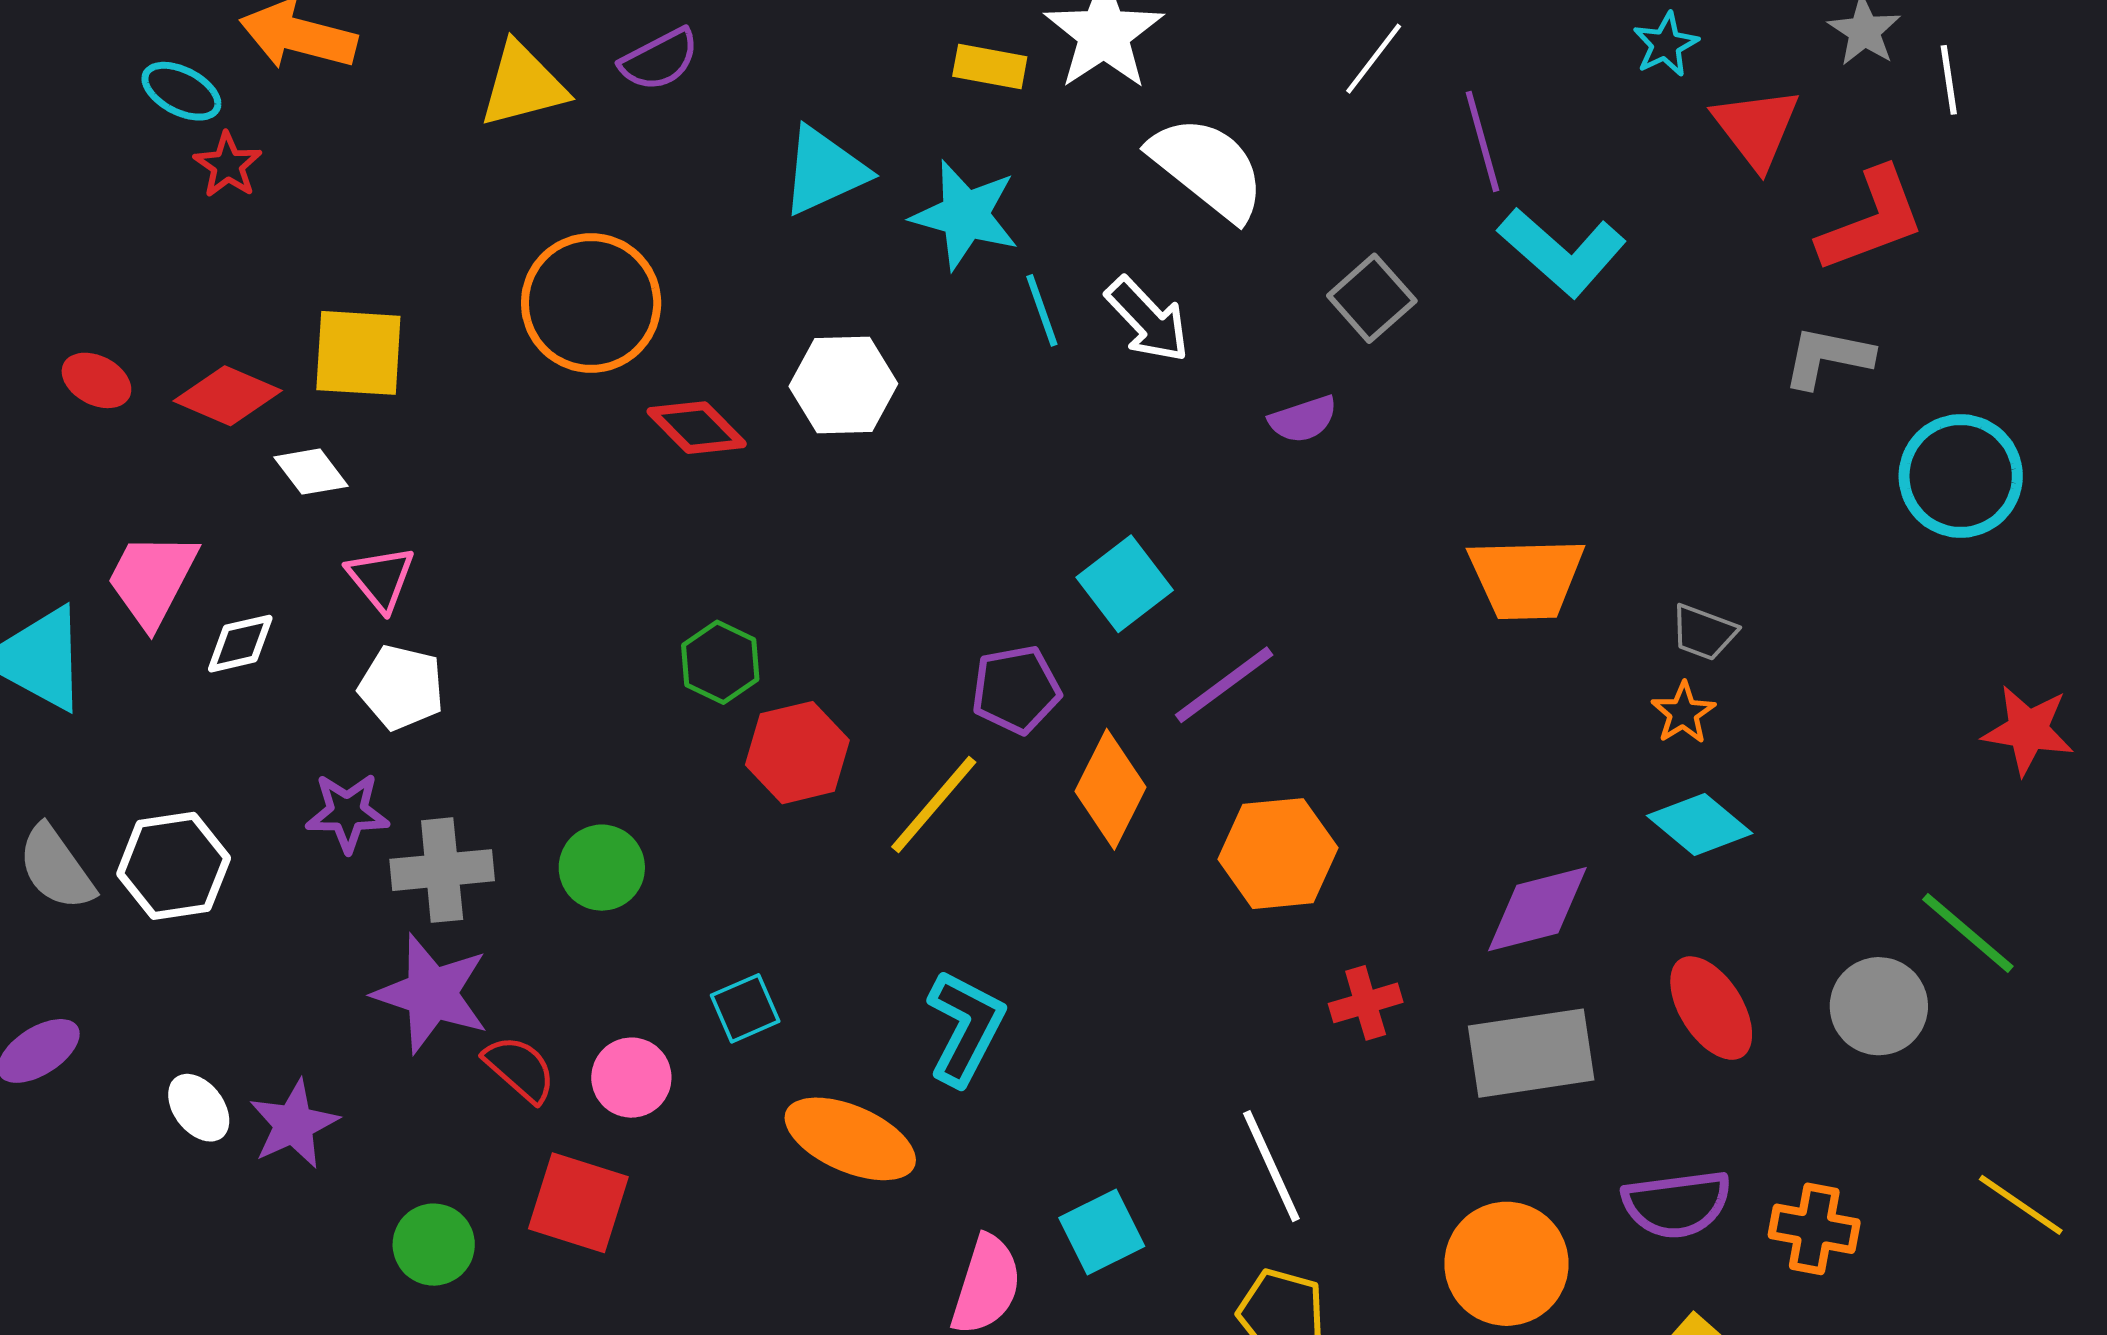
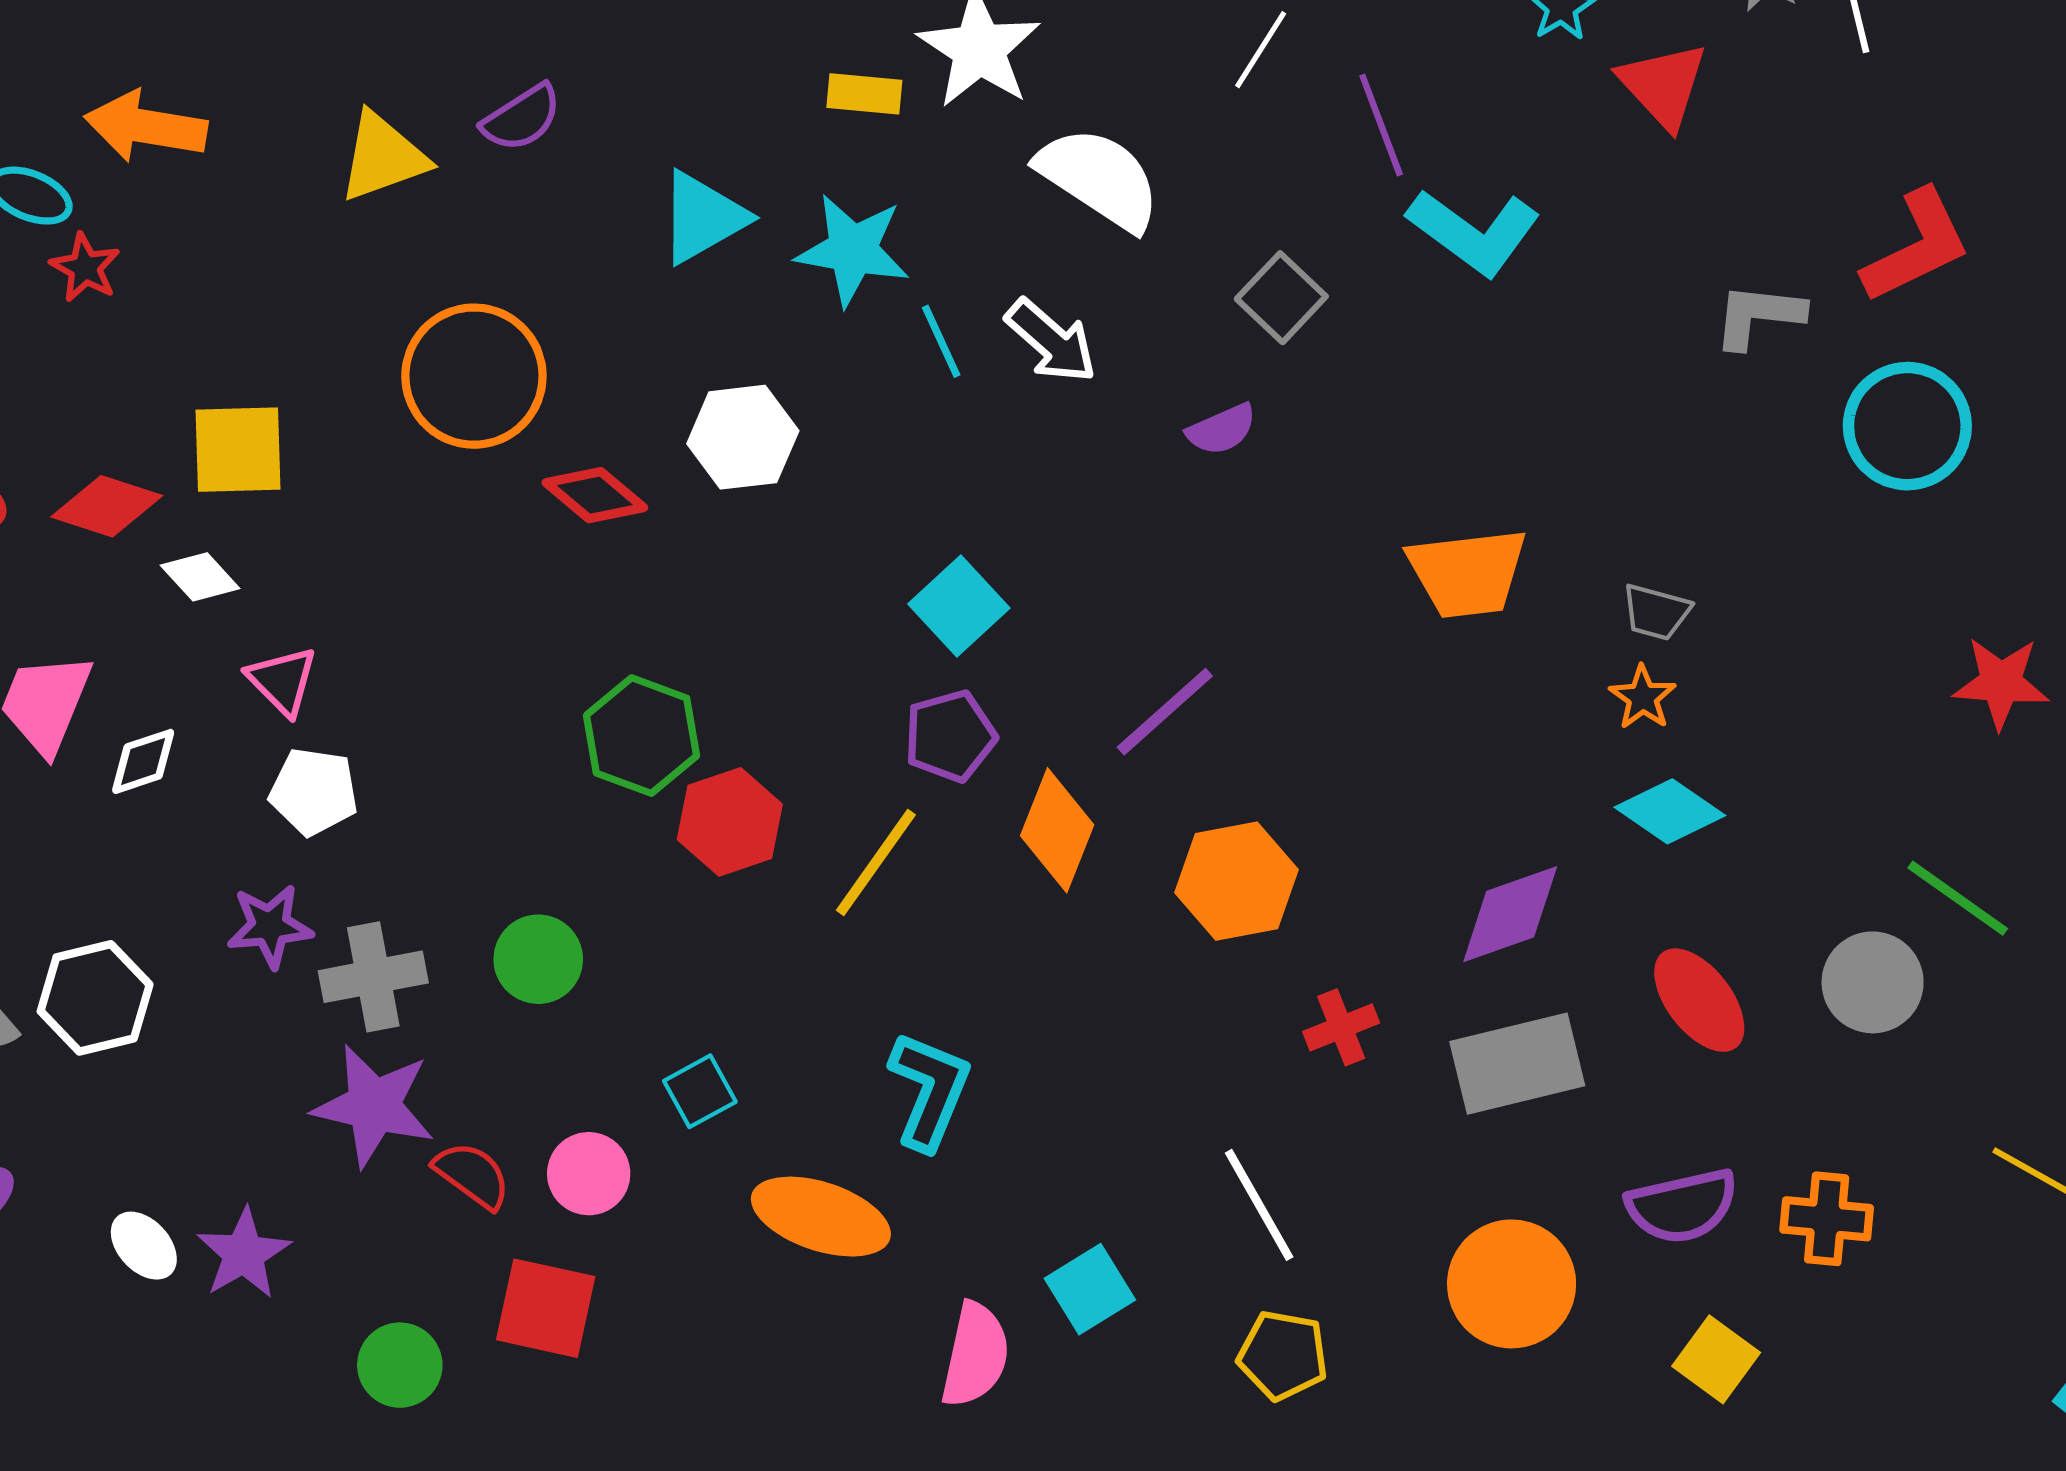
red L-shape: (1871, 220) -> (1917, 246), moved
cyan square: (1125, 584) -> (959, 606), moved
green hexagon: (720, 662) -> (641, 736), size x1.4

